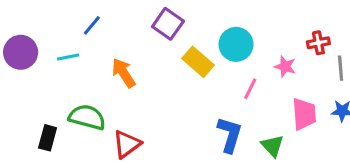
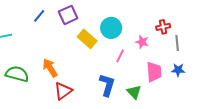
purple square: (168, 24) -> (68, 15), turned 30
blue line: (92, 25) -> (39, 16), moved
orange arrow: (124, 73) -> (50, 68), moved
red triangle: (127, 144) -> (63, 91), moved

